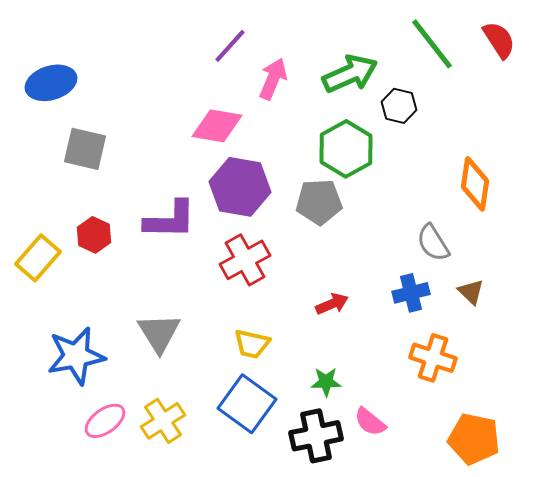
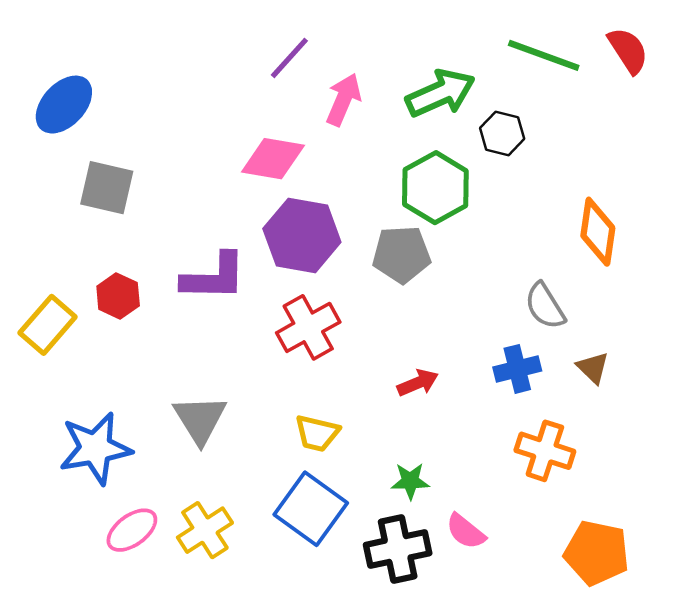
green line: (432, 44) -> (544, 55), turned -32
blue ellipse: (51, 83) -> (64, 105), turned -30

